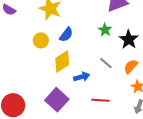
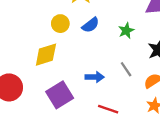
green star: (105, 30) -> (126, 31), moved
yellow diamond: (62, 61) -> (46, 55), moved

